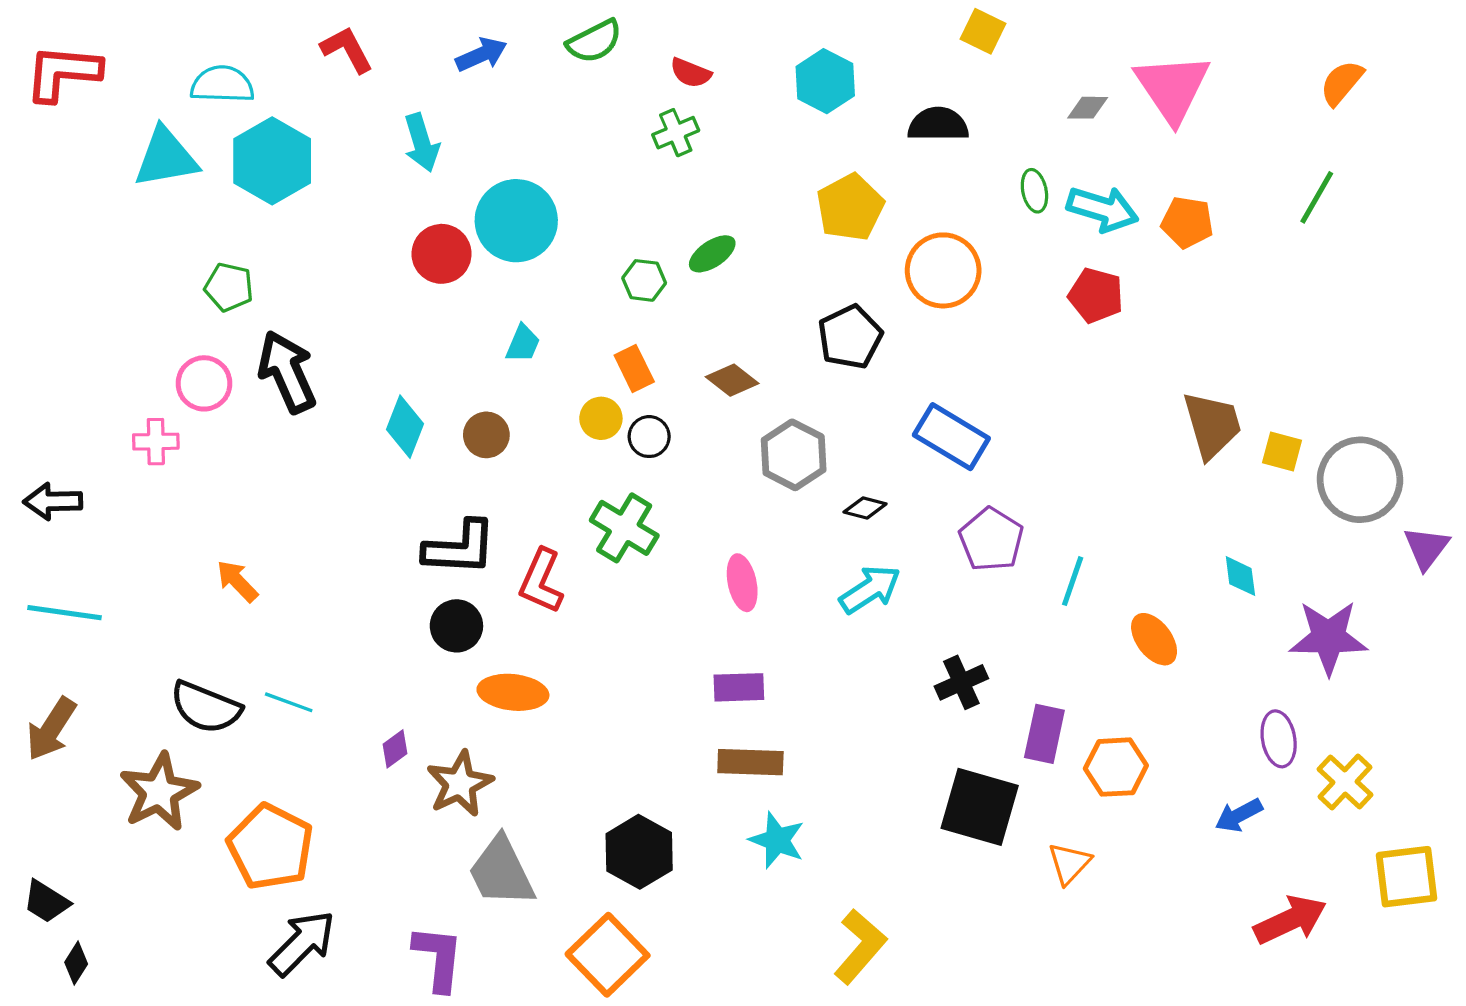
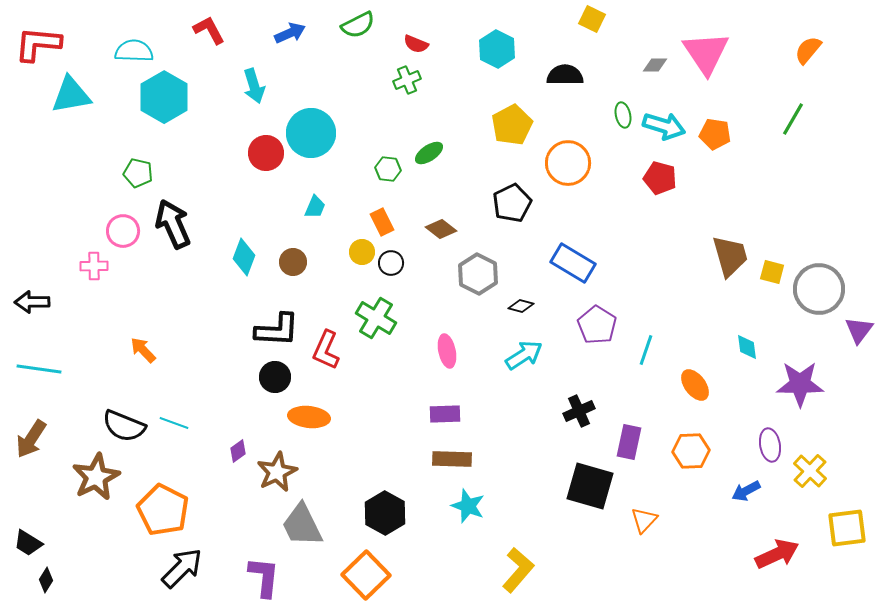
cyan triangle: (166, 158) -> (71, 95), moved
orange hexagon: (1116, 767) -> (691, 451), moved

